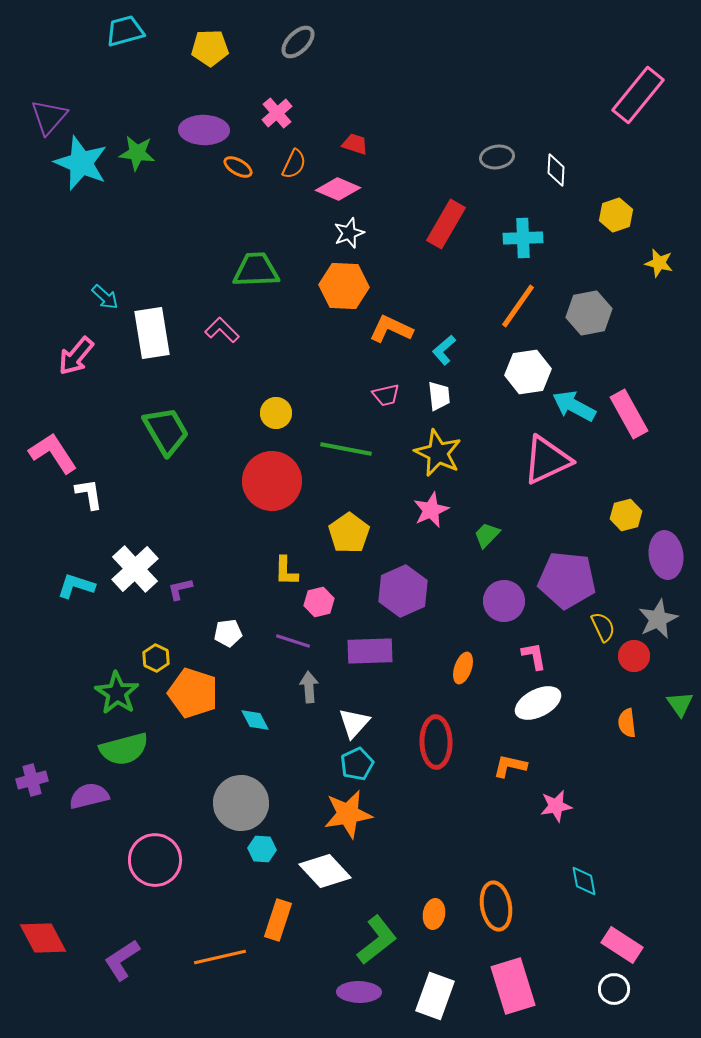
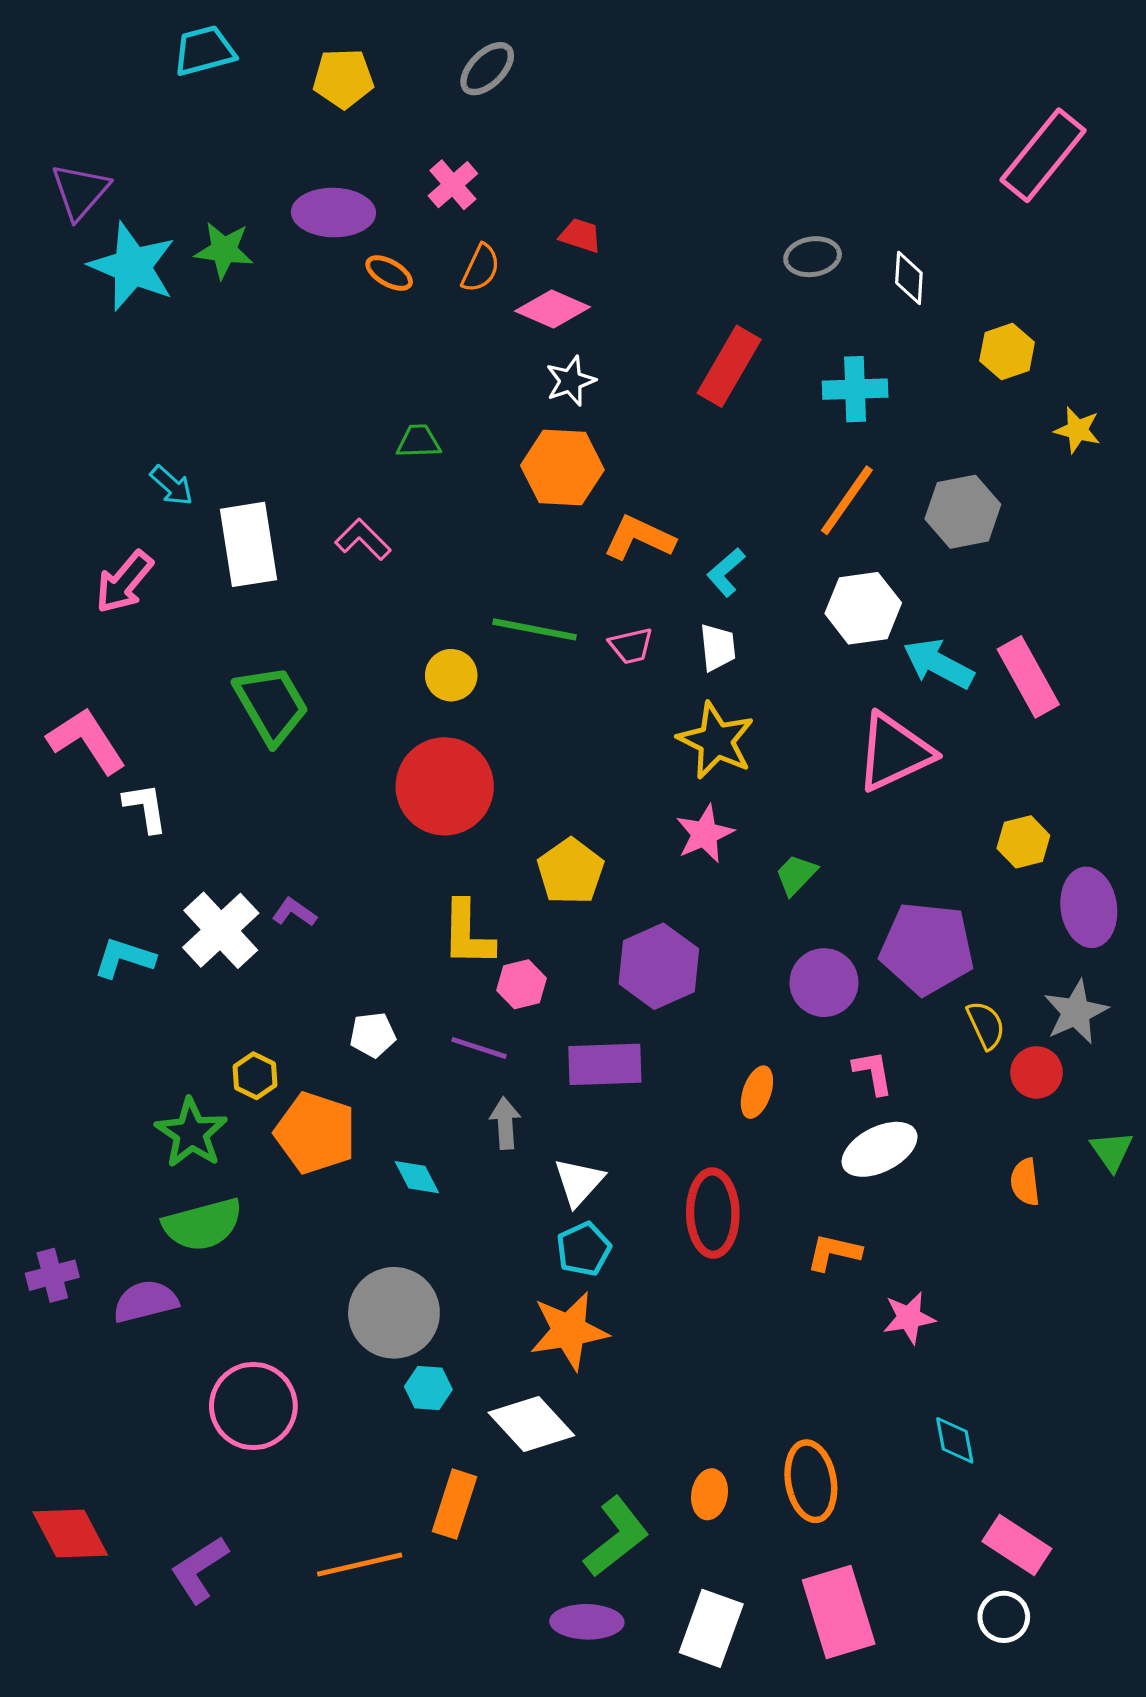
green trapezoid: (256, 270) -> (419, 441), size x0.6
green line: (346, 449) -> (535, 629), moved
yellow L-shape: (286, 571) -> (468, 934), size x1.4
purple L-shape: (180, 589) -> (294, 912), moved, turned 48

